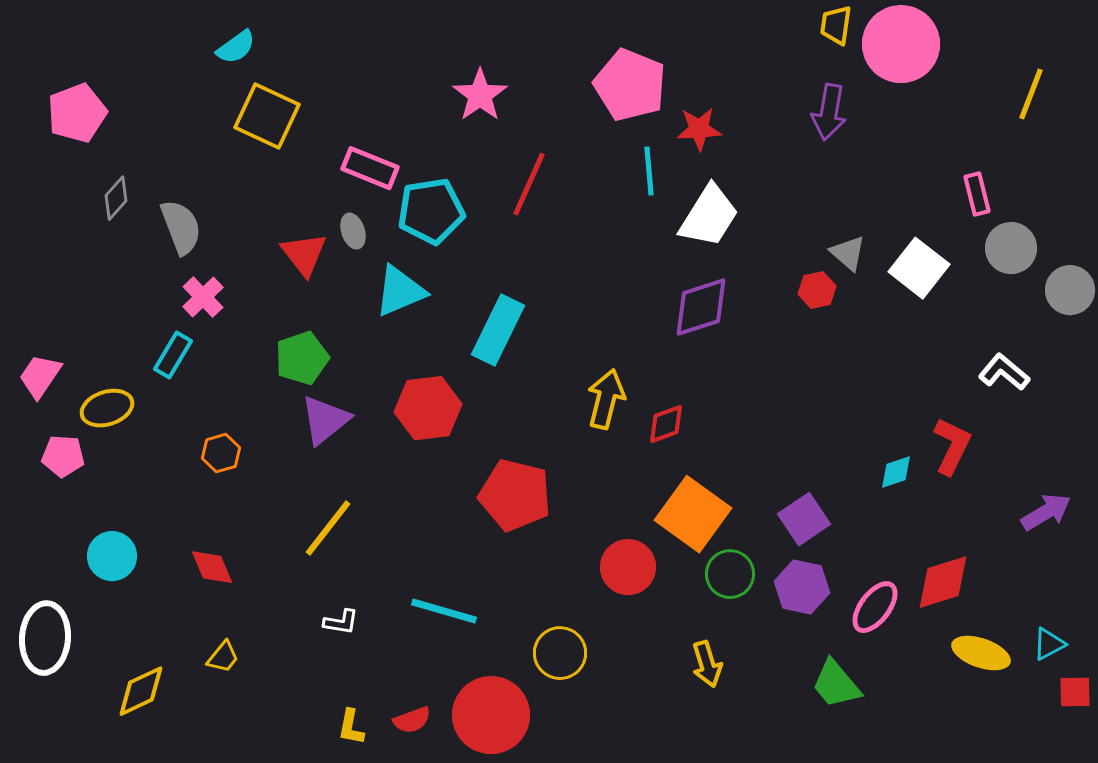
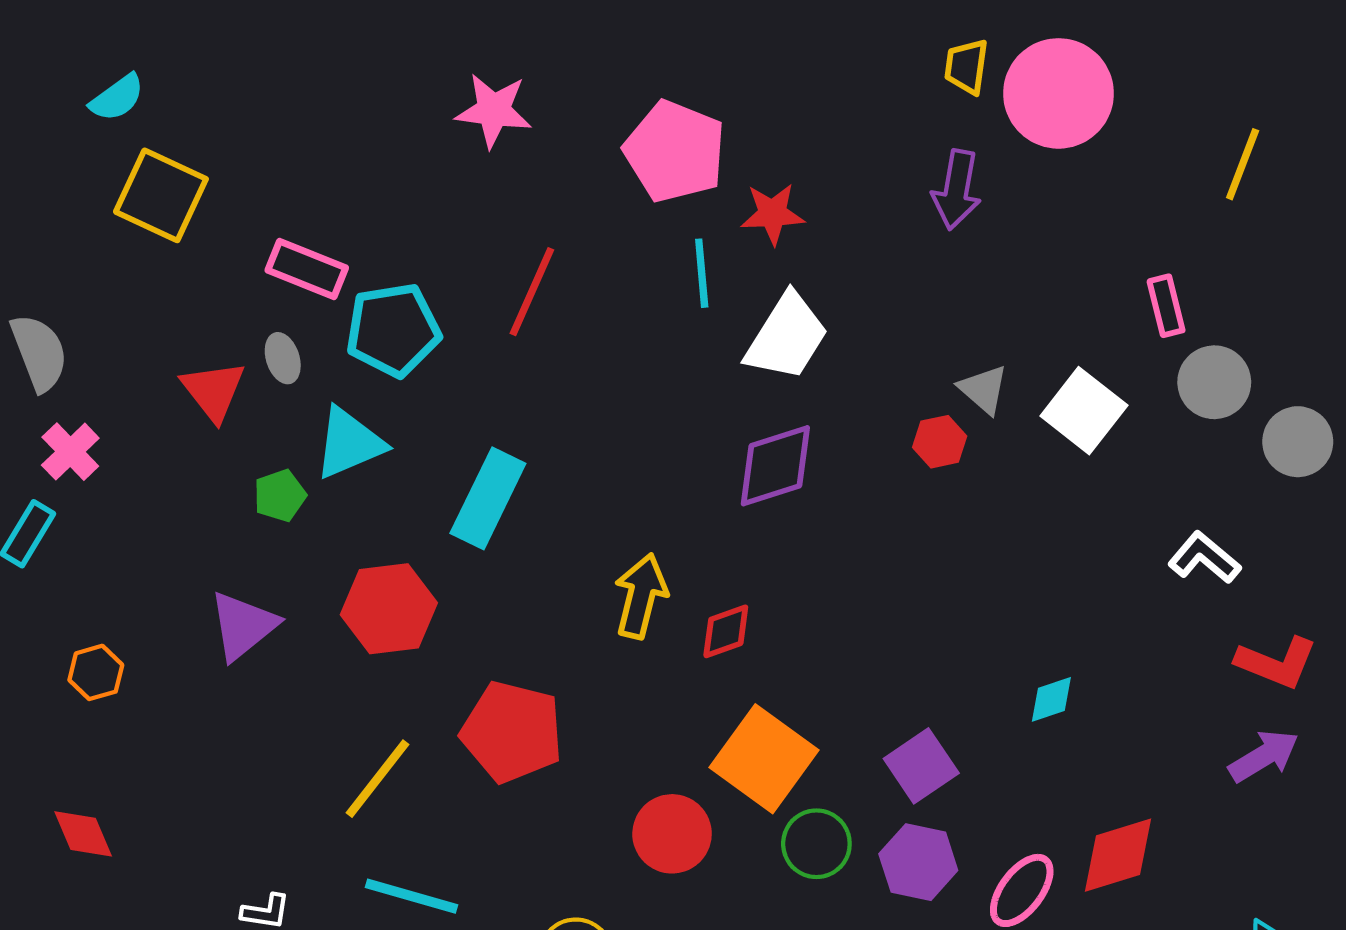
pink star: (480, 95) -> (494, 110), moved, turned -30
green pentagon: (302, 358) -> (280, 495), moved, size x0.7
red L-shape: (952, 446) -> (1277, 663), moved, turned 86
yellow line: (328, 528) -> (378, 779), moved

